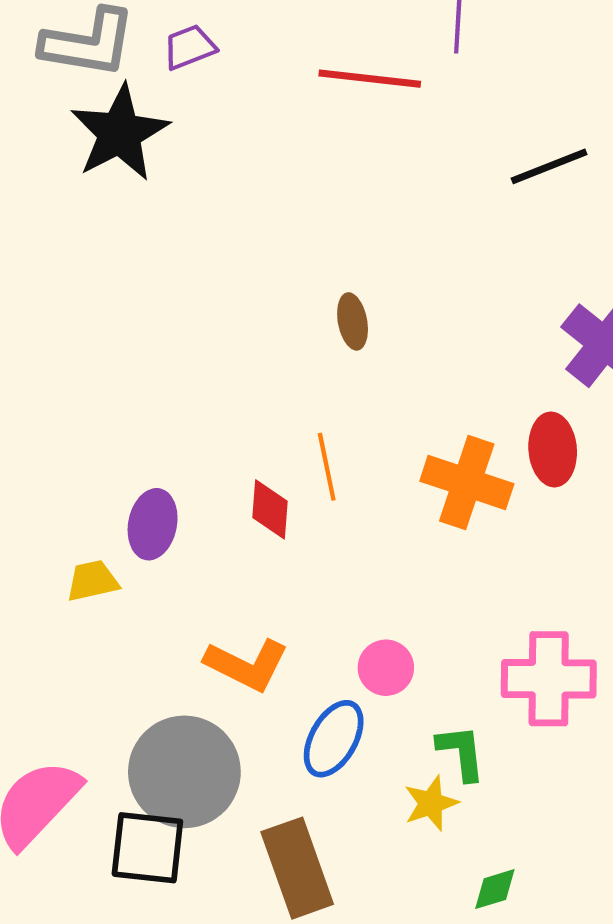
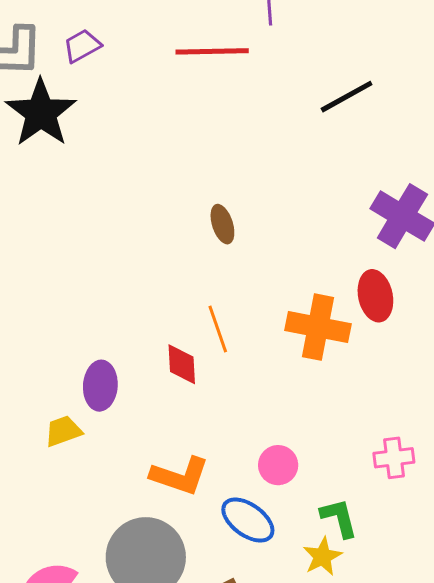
pink cross: (549, 679) -> (394, 458), size x0.6
blue ellipse: (334, 739) -> (248, 520), turned -76

